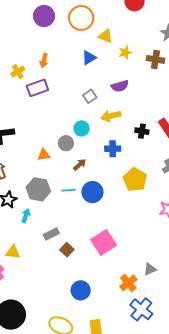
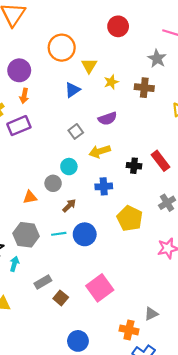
purple circle: (44, 16) -> (19, 70), moved
yellow triangle: (106, 36) -> (89, 66), turned 42
orange cross: (128, 283) -> (129, 330), turned -36

